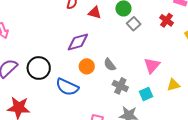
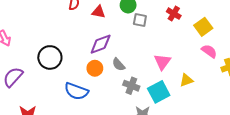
gray square: (134, 24) -> (140, 20), turned -32
purple diamond: (78, 42) -> (101, 44), moved
black circle: (39, 68) -> (50, 57), moved
cyan square: (146, 94) -> (159, 92), size x1.5

